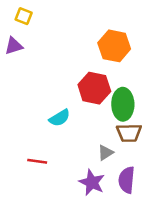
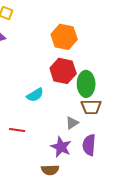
orange hexagon: (114, 46) -> (64, 37), moved

